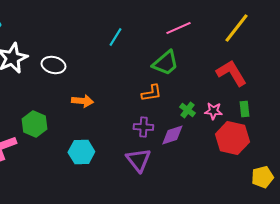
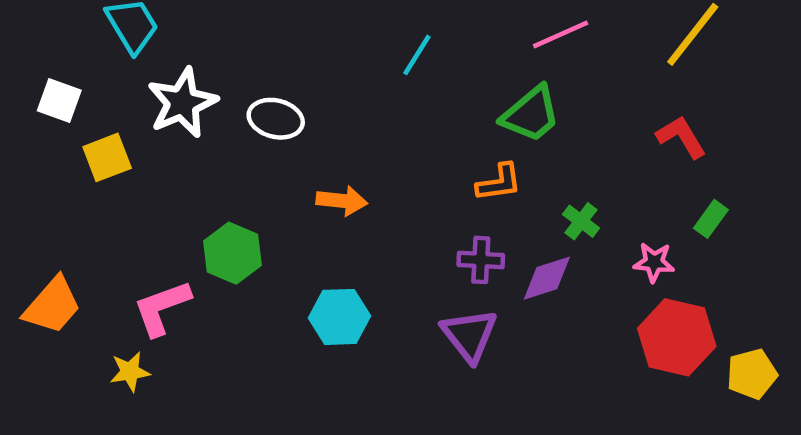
red L-shape: (231, 73) -> (681, 137), size x0.7
green rectangle: (244, 109) -> (711, 219), turned 42
pink star: (213, 111) -> (654, 262), moved
red hexagon: (232, 138) -> (677, 337), moved

